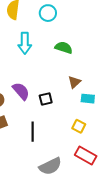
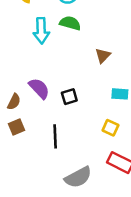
green semicircle: (64, 48) -> (70, 23), moved
brown triangle: (74, 82) -> (103, 56), moved

